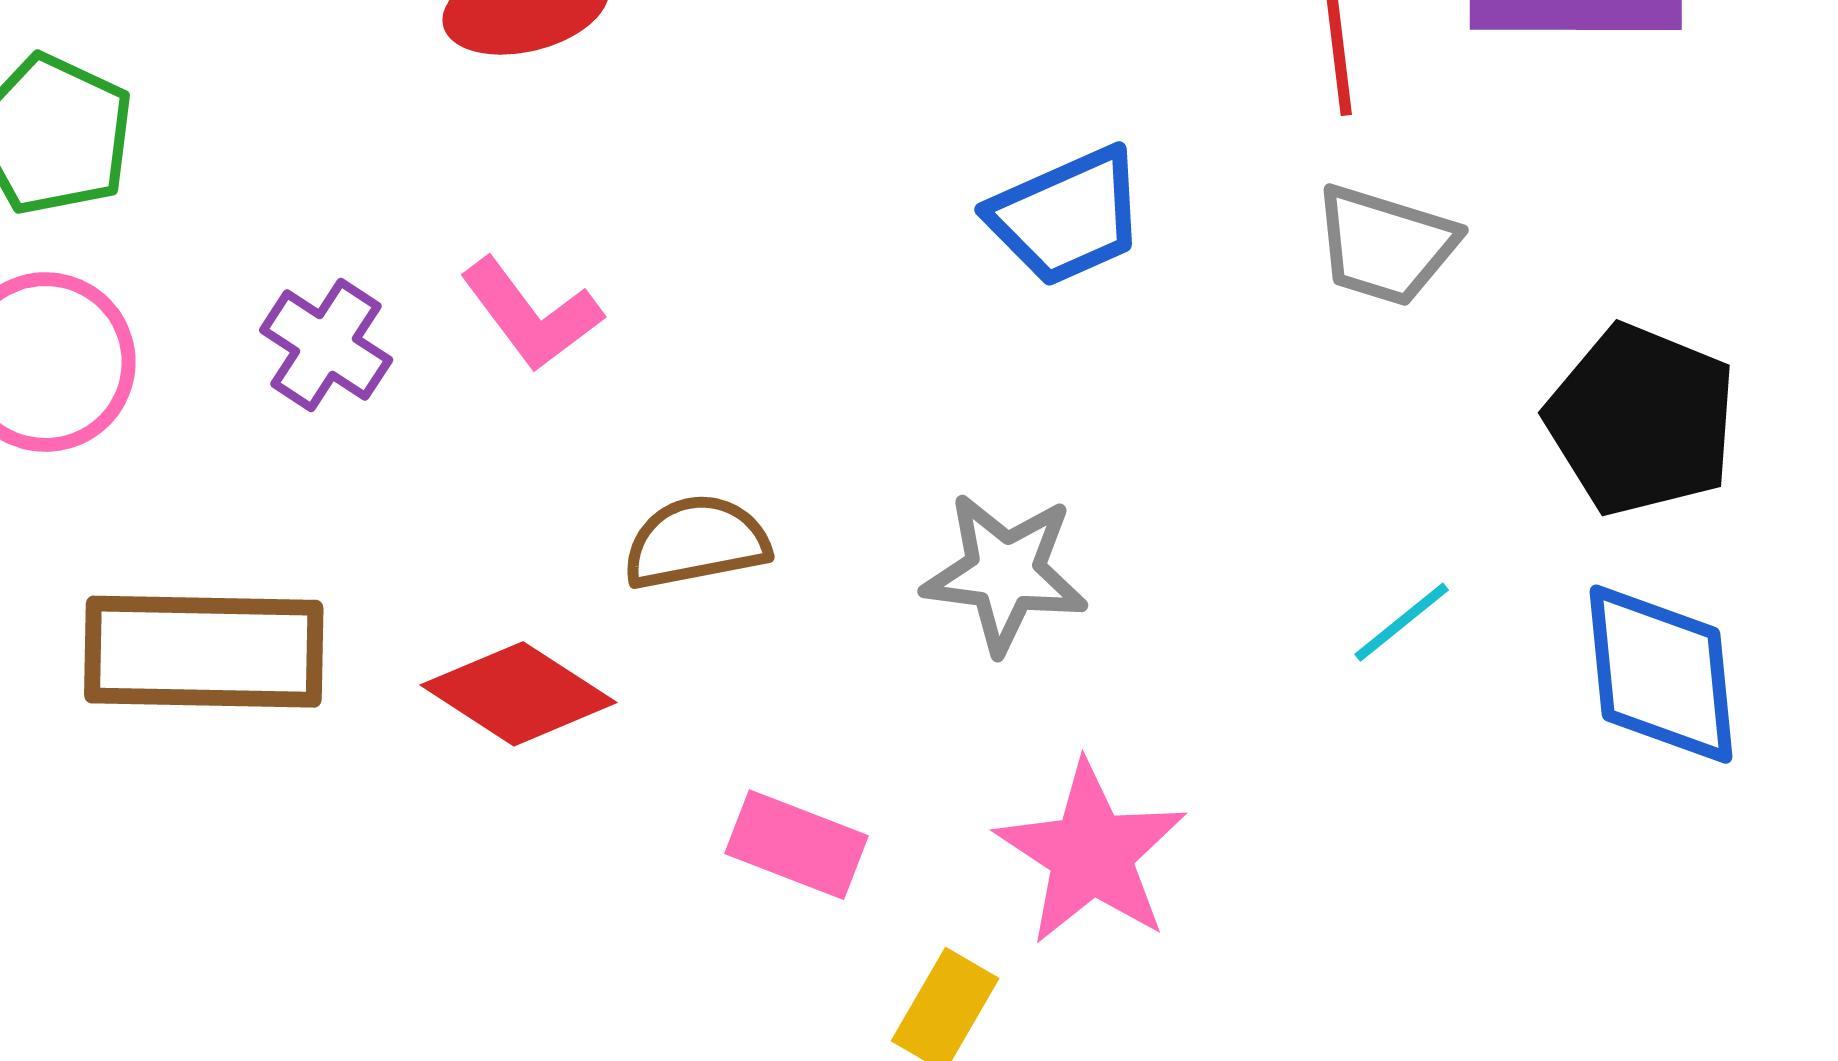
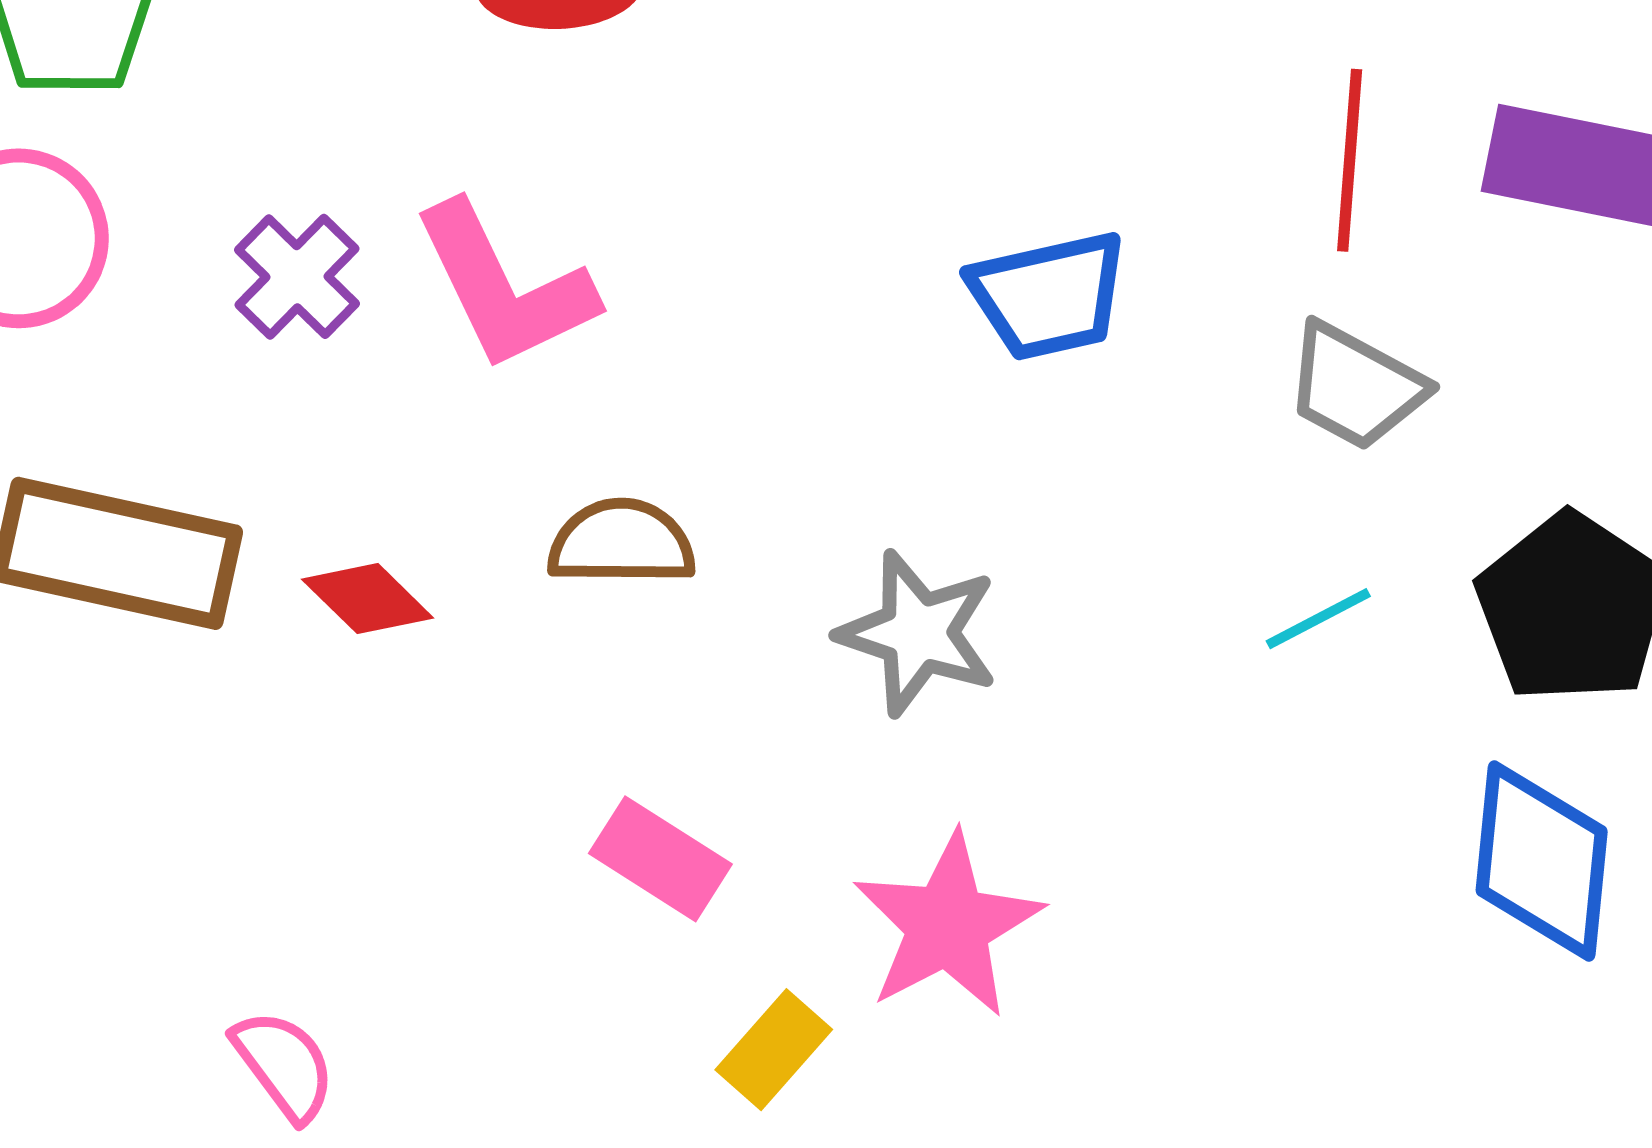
pink L-shape: (531, 314) -> (504, 287), size x1.4
cyan line: (1402, 622) -> (1318, 619), moved
red diamond: (519, 694) -> (368, 599), moved, size x0.7

